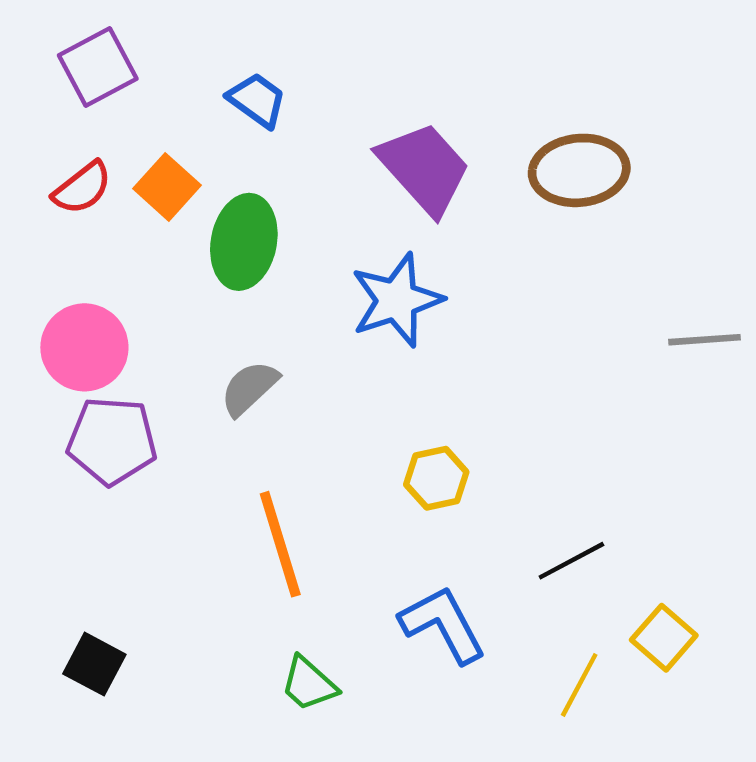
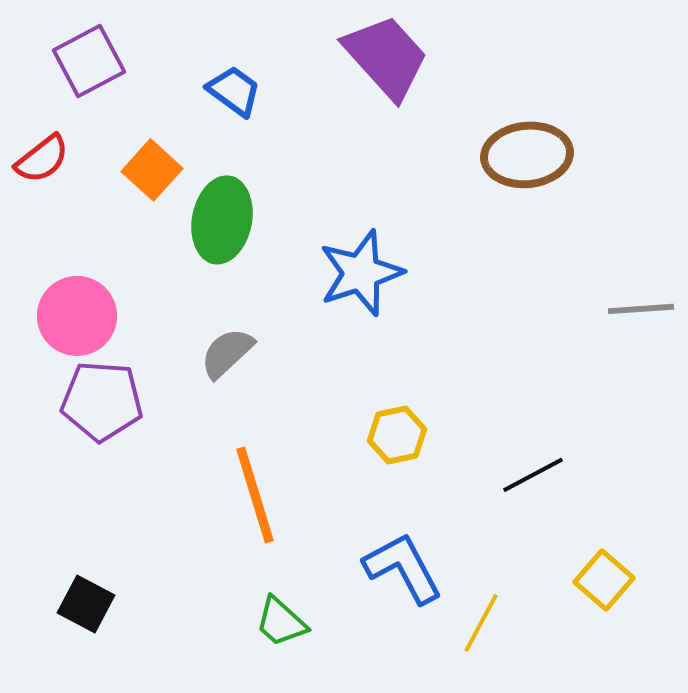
purple trapezoid: (424, 168) -> (386, 57), moved
red semicircle: (82, 188) -> (42, 159), moved
black line: (571, 561) -> (533, 475), moved
yellow line: (579, 685) -> (481, 623), moved

